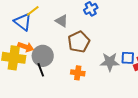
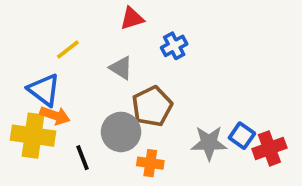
blue triangle: (23, 22) -> (44, 90), moved
gray circle: (43, 56) -> (121, 132), moved
blue square: (128, 58) -> (242, 136), turned 32

